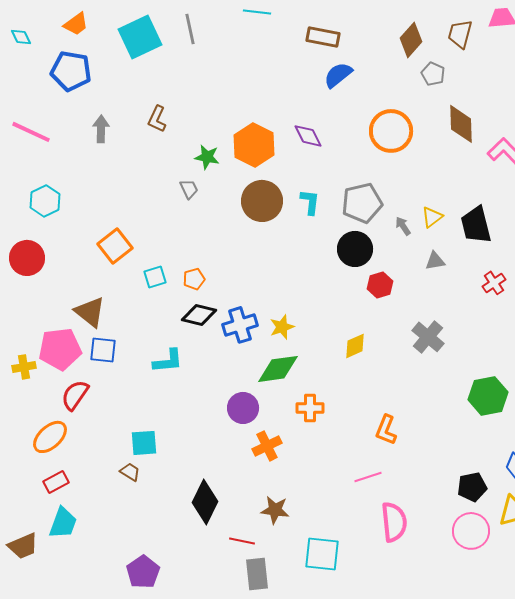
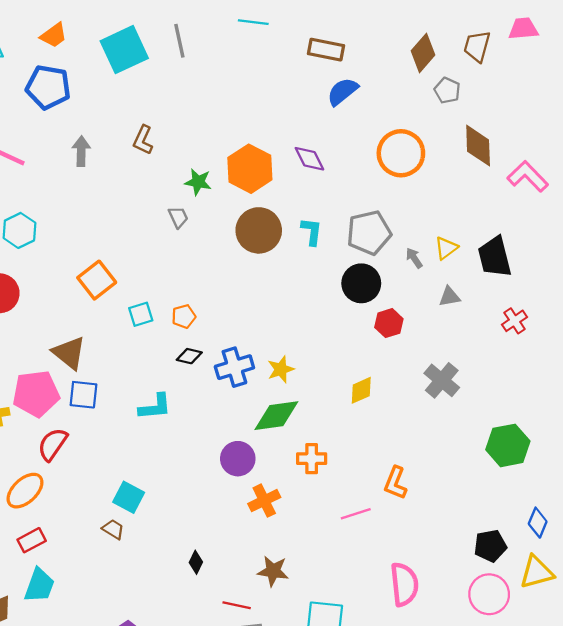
black diamond: (199, 315) -> (189, 356), size x0.7
cyan square: (144, 443) -> (129, 497), turned 32
pink line: (368, 477) -> (356, 514), moved
black diamond: (205, 502) -> (196, 562), size x0.5

